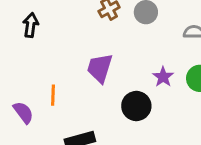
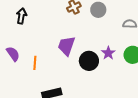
black circle: (136, 106) -> (89, 61), moved
purple semicircle: (23, 112) -> (13, 54), moved

